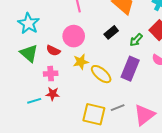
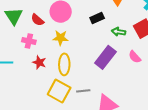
green arrow: (136, 40) -> (119, 32), turned 40
yellow ellipse: (101, 74) -> (64, 64), moved, turned 35
red star: (53, 94) -> (39, 62), moved

